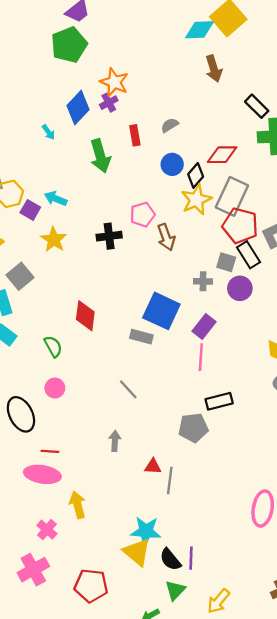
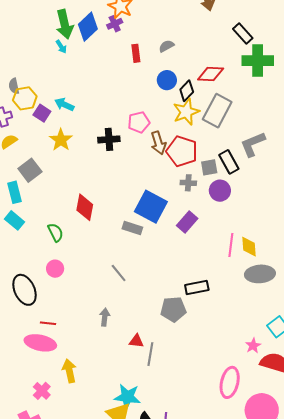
green arrow: (100, 156) -> (65, 24), moved
red pentagon: (240, 226) -> (182, 151), moved
gray square: (226, 262) -> (209, 167), turned -30
pink line: (201, 357) -> (231, 245), moved

